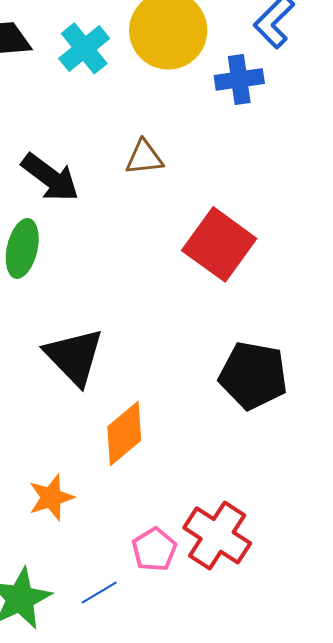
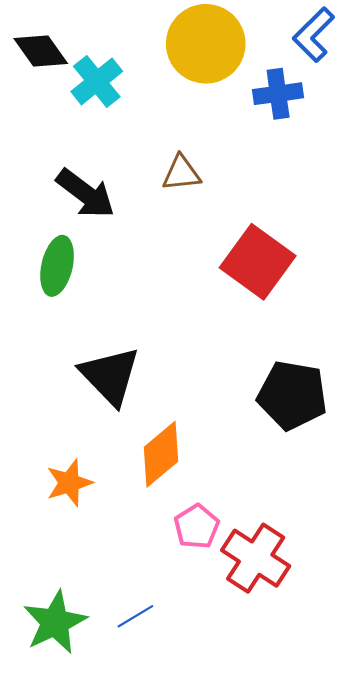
cyan cross: (84, 48) -> (97, 81), moved
orange star: (51, 497) -> (69, 483), moved
pink pentagon: (154, 549) -> (197, 527), moved

